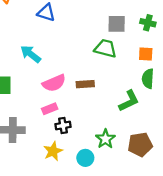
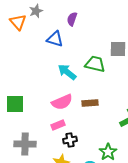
green trapezoid: (105, 48) -> (95, 64), moved
cyan arrow: (31, 54) -> (67, 72), moved

